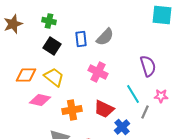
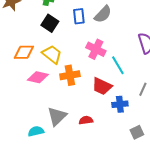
cyan line: (133, 94) -> (118, 65), moved
orange cross: (72, 110) -> (70, 75), moved
blue cross: (122, 127) -> (120, 104), turned 35

